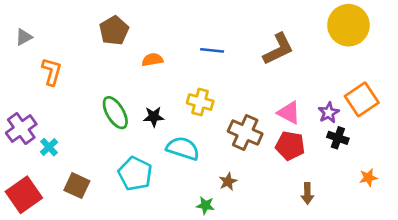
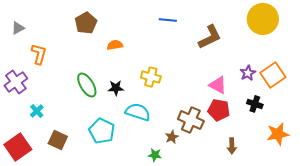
blue line: (212, 50) -> (168, 20), moved
purple star: (329, 113) -> (248, 73), moved
purple cross: (21, 129) -> (16, 82), moved
brown cross: (245, 133) -> (191, 120), moved
orange star: (368, 178) -> (278, 134), size x1.6

